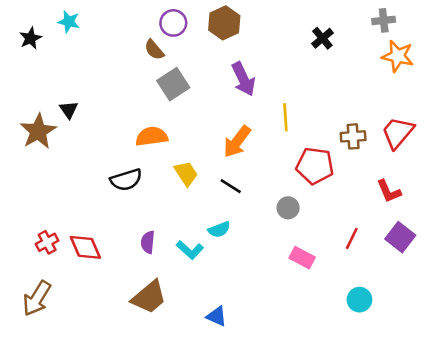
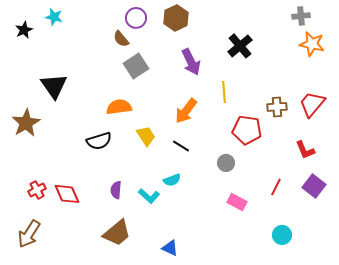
black cross: (322, 38) -> (240, 46), moved, size x1.4
black triangle: (69, 110) -> (54, 86), size x1.8
brown star: (38, 131) -> (26, 123), moved

